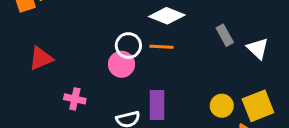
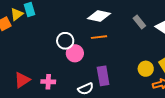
white circle: (128, 45) -> (65, 41), moved
red triangle: (41, 58) -> (22, 80), moved

